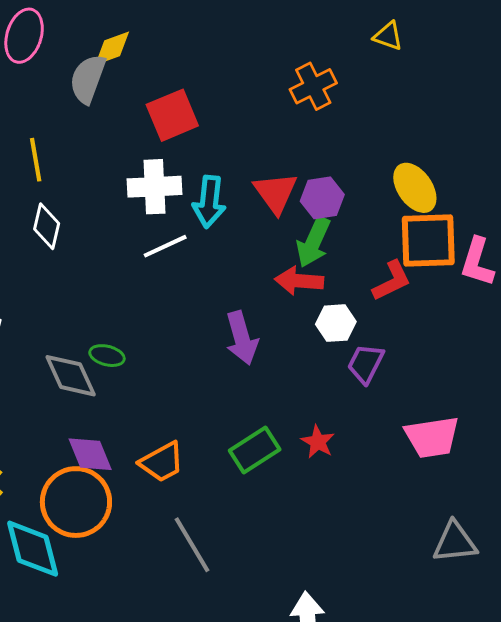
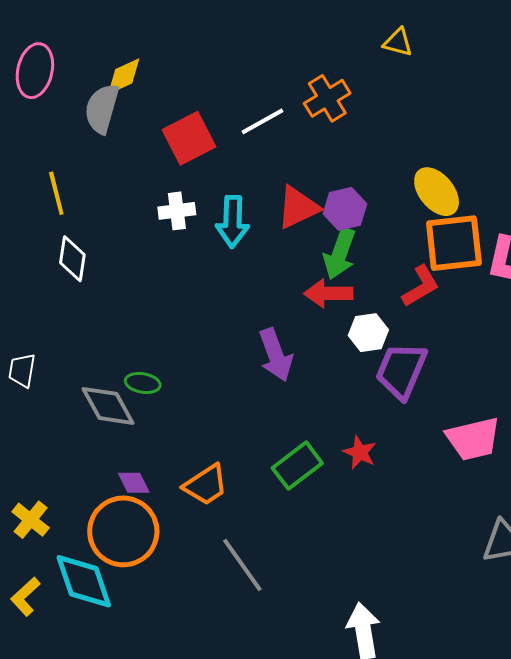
white cross: (154, 187) -> (177, 211), size x0.7
red triangle: (276, 193) -> (298, 207), turned 45
white line: (165, 246) -> (263, 121), moved
purple trapezoid: (366, 364) -> (401, 371), size x1.4
purple diamond: (90, 454) -> (134, 483), size x0.7

